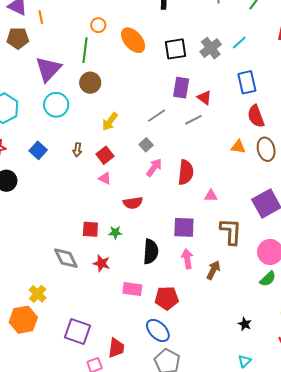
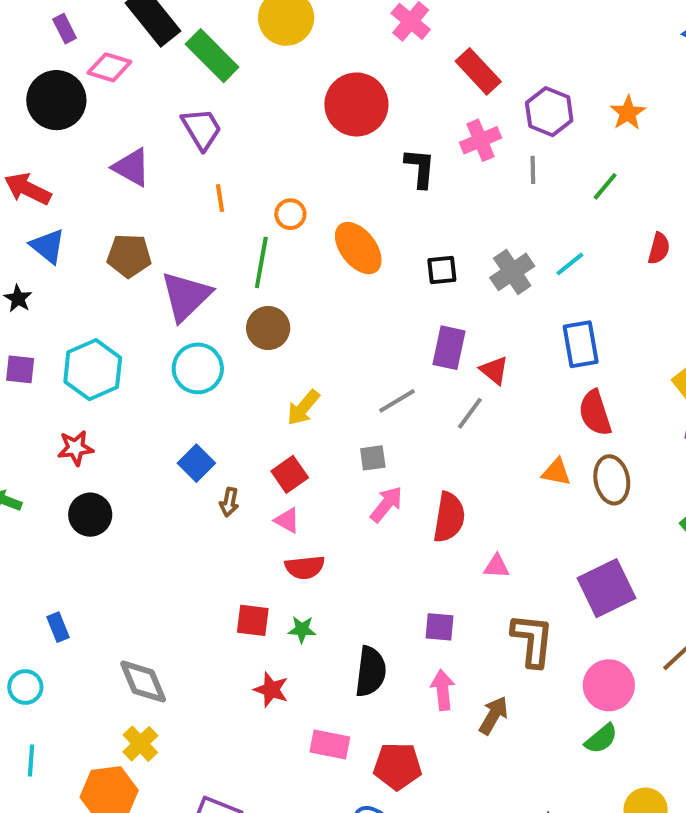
orange line: (41, 17) -> (220, 198), moved
brown pentagon: (18, 38) -> (129, 256), moved
black square: (175, 49) -> (442, 270), size x0.7
gray line: (193, 120) -> (470, 413), turned -30
gray square: (146, 145) -> (373, 458), turned 32
blue square: (38, 150) -> (196, 463), moved
brown arrow: (77, 150) -> (229, 502), moved
red semicircle: (133, 203) -> (305, 567), moved
purple square: (184, 227) -> (440, 627), size x0.7
gray diamond: (66, 258) -> (143, 682), moved

